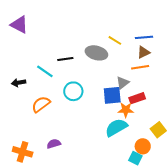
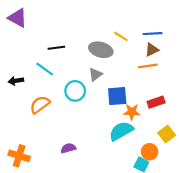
black line: (65, 59) -> (56, 48), moved
gray triangle: (123, 83) -> (95, 74), moved
red rectangle: (137, 98) -> (156, 102), moved
purple semicircle: (54, 144) -> (68, 148), moved

